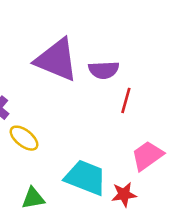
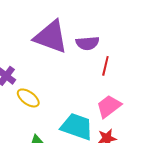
pink trapezoid: (147, 156) -> (109, 106), moved

